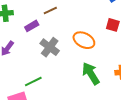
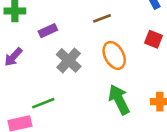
brown line: (50, 10) -> (102, 18), moved
orange ellipse: (84, 40) -> (114, 55), turned 30

